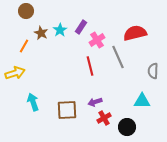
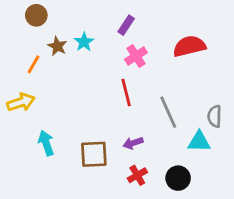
purple rectangle: (81, 27) -> (126, 25), moved
gray line: (118, 57) -> (168, 112), moved
gray semicircle: (153, 71) -> (215, 116), moved
red cross: (104, 118) -> (137, 175), moved

